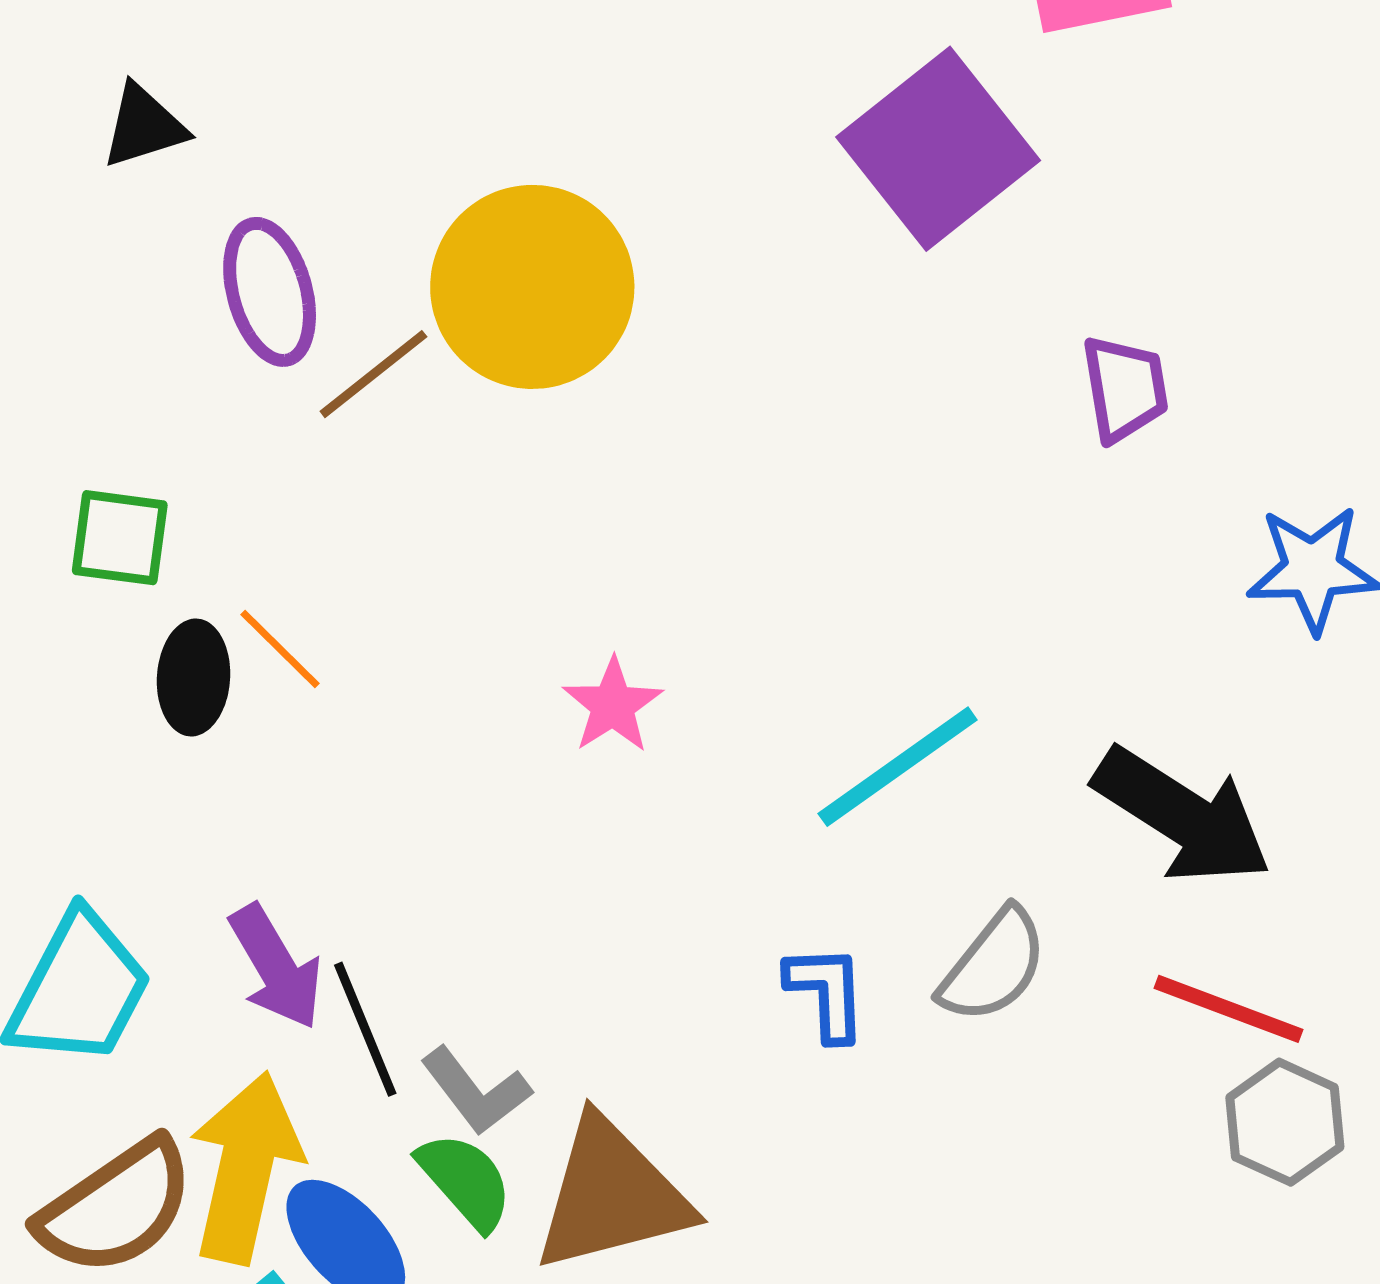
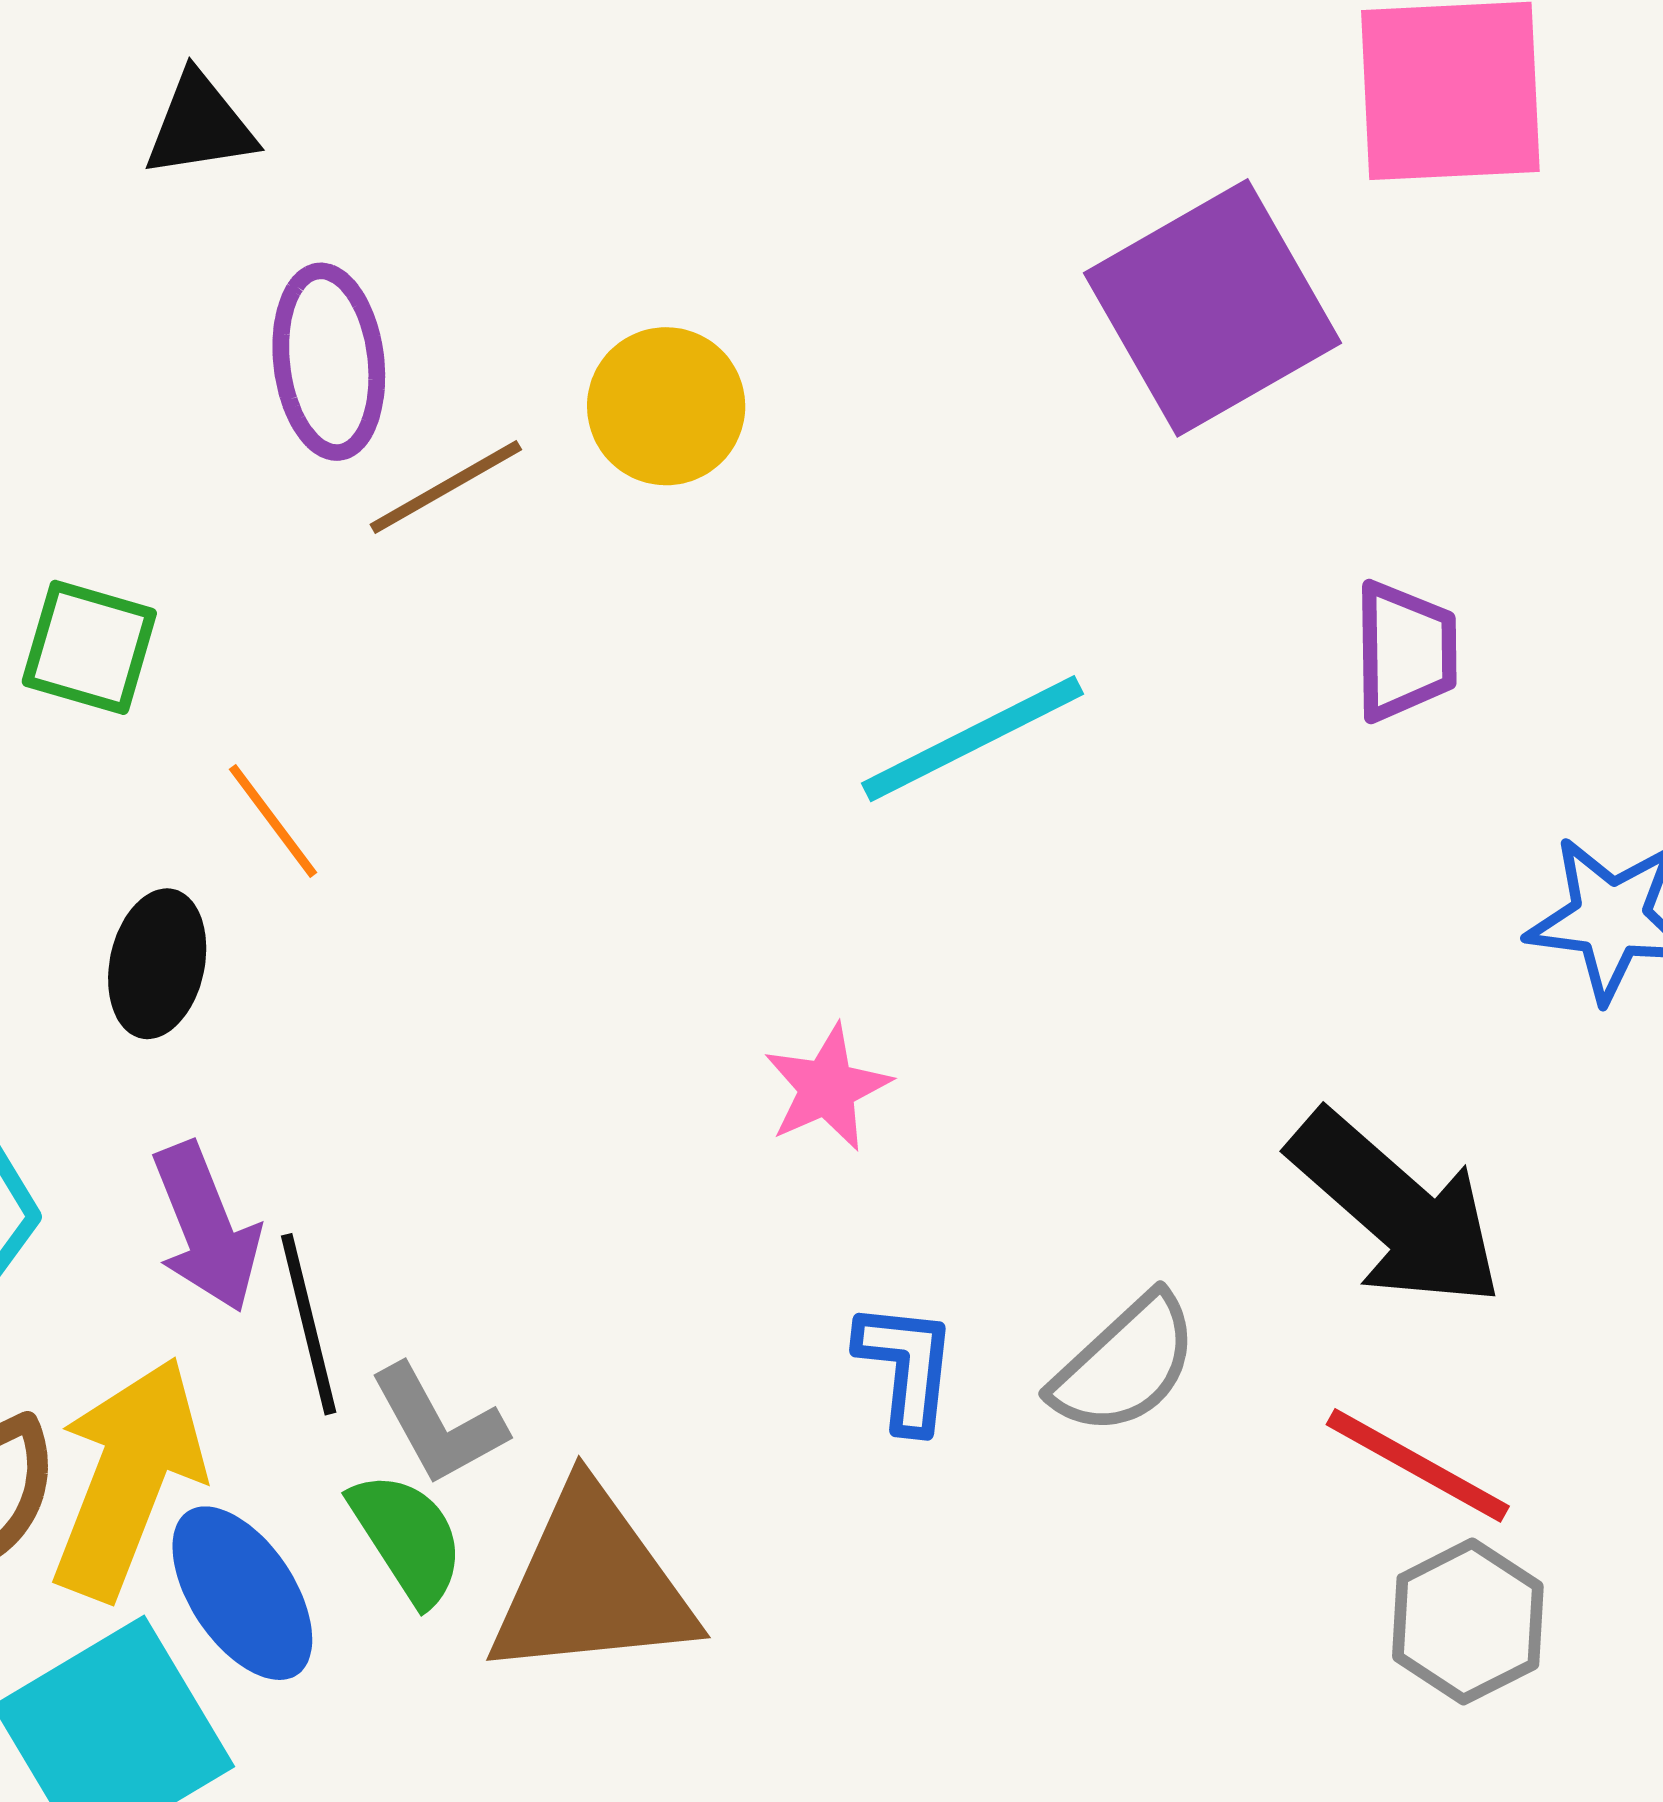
yellow circle: (532, 287) -> (666, 406), size x0.6
black ellipse: (194, 677) -> (157, 964), moved
pink star: (613, 705) -> (827, 1088), moved
cyan line: (898, 767) -> (972, 739), moved

